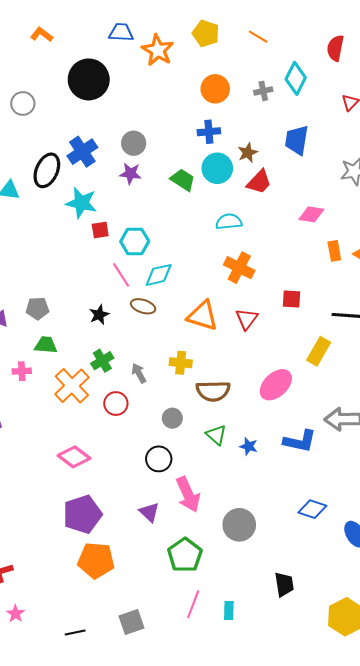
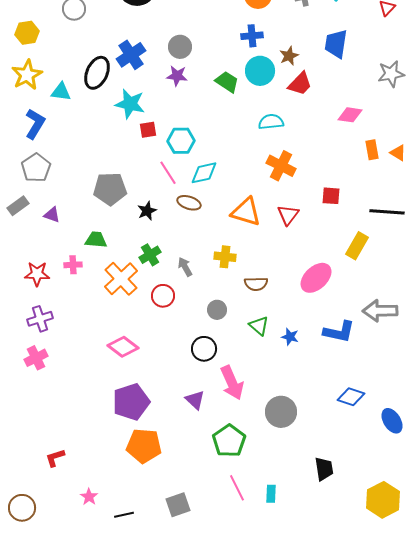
gray pentagon: (37, 308) -> (110, 189), moved, size x1.5
brown semicircle: (213, 391) -> (256, 284), size x0.7
pink line: (193, 604) -> (237, 488), turned -48
pink star: (16, 614) -> (89, 497), moved

